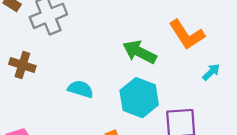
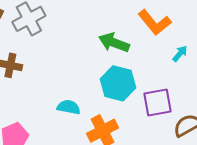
cyan semicircle: (81, 89) -> (69, 107), moved

